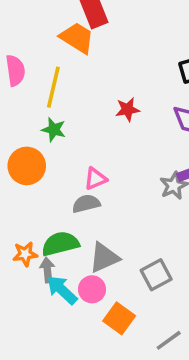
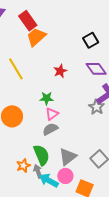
orange trapezoid: (77, 38) -> (36, 37), moved, turned -60
yellow line: (53, 87) -> (16, 69), turned -30
green star: (54, 130) -> (47, 98), moved
green semicircle: (60, 244) -> (41, 155), turned 95

